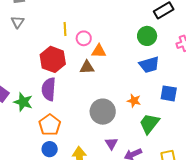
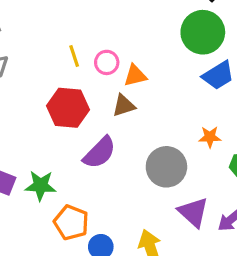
green circle: (147, 36) -> (203, 32), size x1.4
purple semicircle: (49, 89) -> (100, 153), moved, turned -125
orange pentagon: (50, 125) -> (71, 222), moved
purple triangle: (111, 143) -> (193, 212), size x1.5

